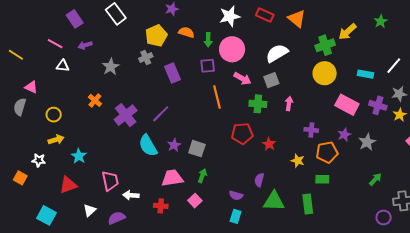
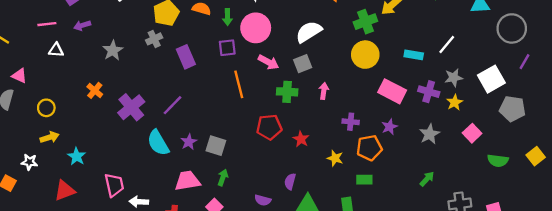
pink line: (55, 44) -> (47, 24), turned -35
gray star: (367, 142) -> (430, 134), moved

